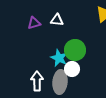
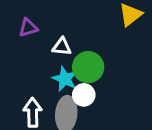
white triangle: (57, 20) -> (62, 47), moved

